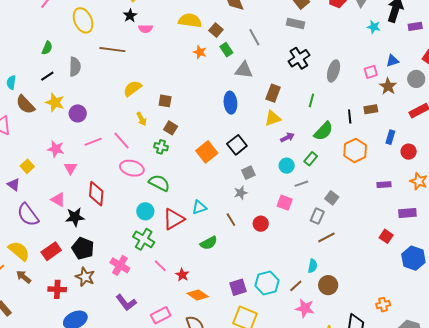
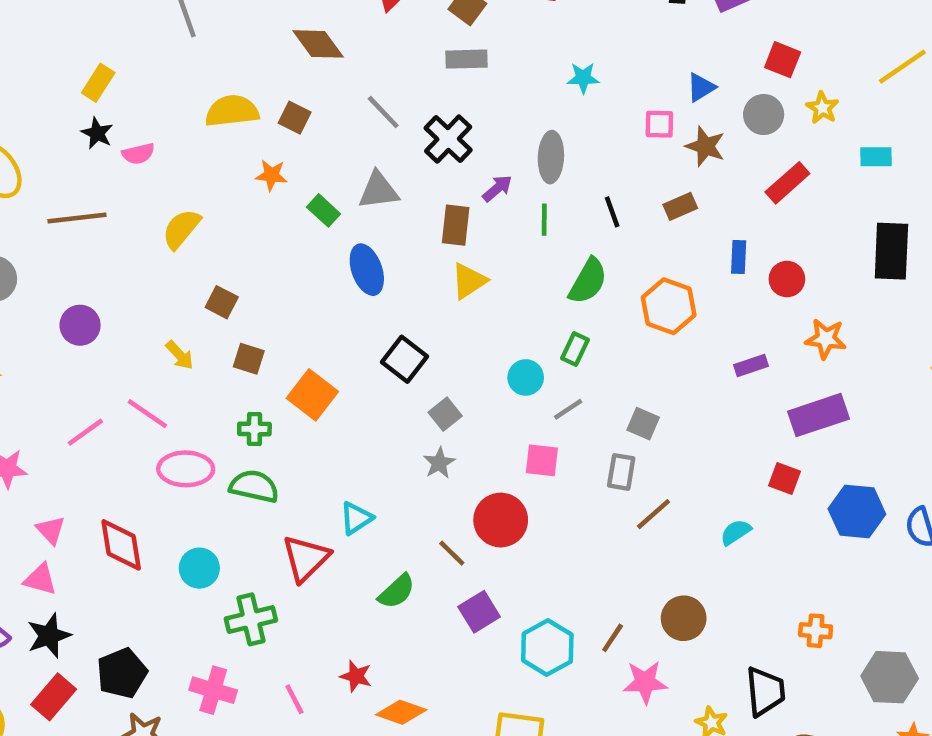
cyan star: (374, 27) -> (583, 78), moved
green rectangle: (226, 50) -> (323, 210), moved
black cross: (299, 58) -> (448, 139), moved
gray ellipse: (334, 71) -> (551, 157), moved
pink square: (371, 72) -> (659, 124), turned 32
yellow semicircle: (132, 89) -> (181, 229), moved
brown square: (165, 101) -> (222, 302), turned 32
purple circle: (78, 113) -> (80, 325), moved
black line: (350, 116) -> (612, 212), moved
purple arrow: (287, 137) -> (497, 188), moved
green cross: (161, 147) -> (254, 429), moved
orange square: (207, 152) -> (312, 395), moved
pink triangle: (70, 168) -> (51, 530), moved
cyan circle: (145, 211) -> (199, 568), moved
purple rectangle: (407, 213) -> (818, 415), size x1.4
black star: (75, 217) -> (49, 636), moved
brown line: (231, 220) -> (452, 553), moved
red circle: (261, 224) -> (501, 520), size x1.5
green cross: (144, 239) -> (251, 619), turned -30
black pentagon: (83, 248) -> (122, 673), turned -30
pink line: (160, 266) -> (294, 699), moved, turned 32
cyan semicircle: (313, 266) -> (736, 532), moved, turned -120
purple square: (238, 287) -> (479, 612), moved
orange cross: (383, 305) -> (816, 631), turned 32

